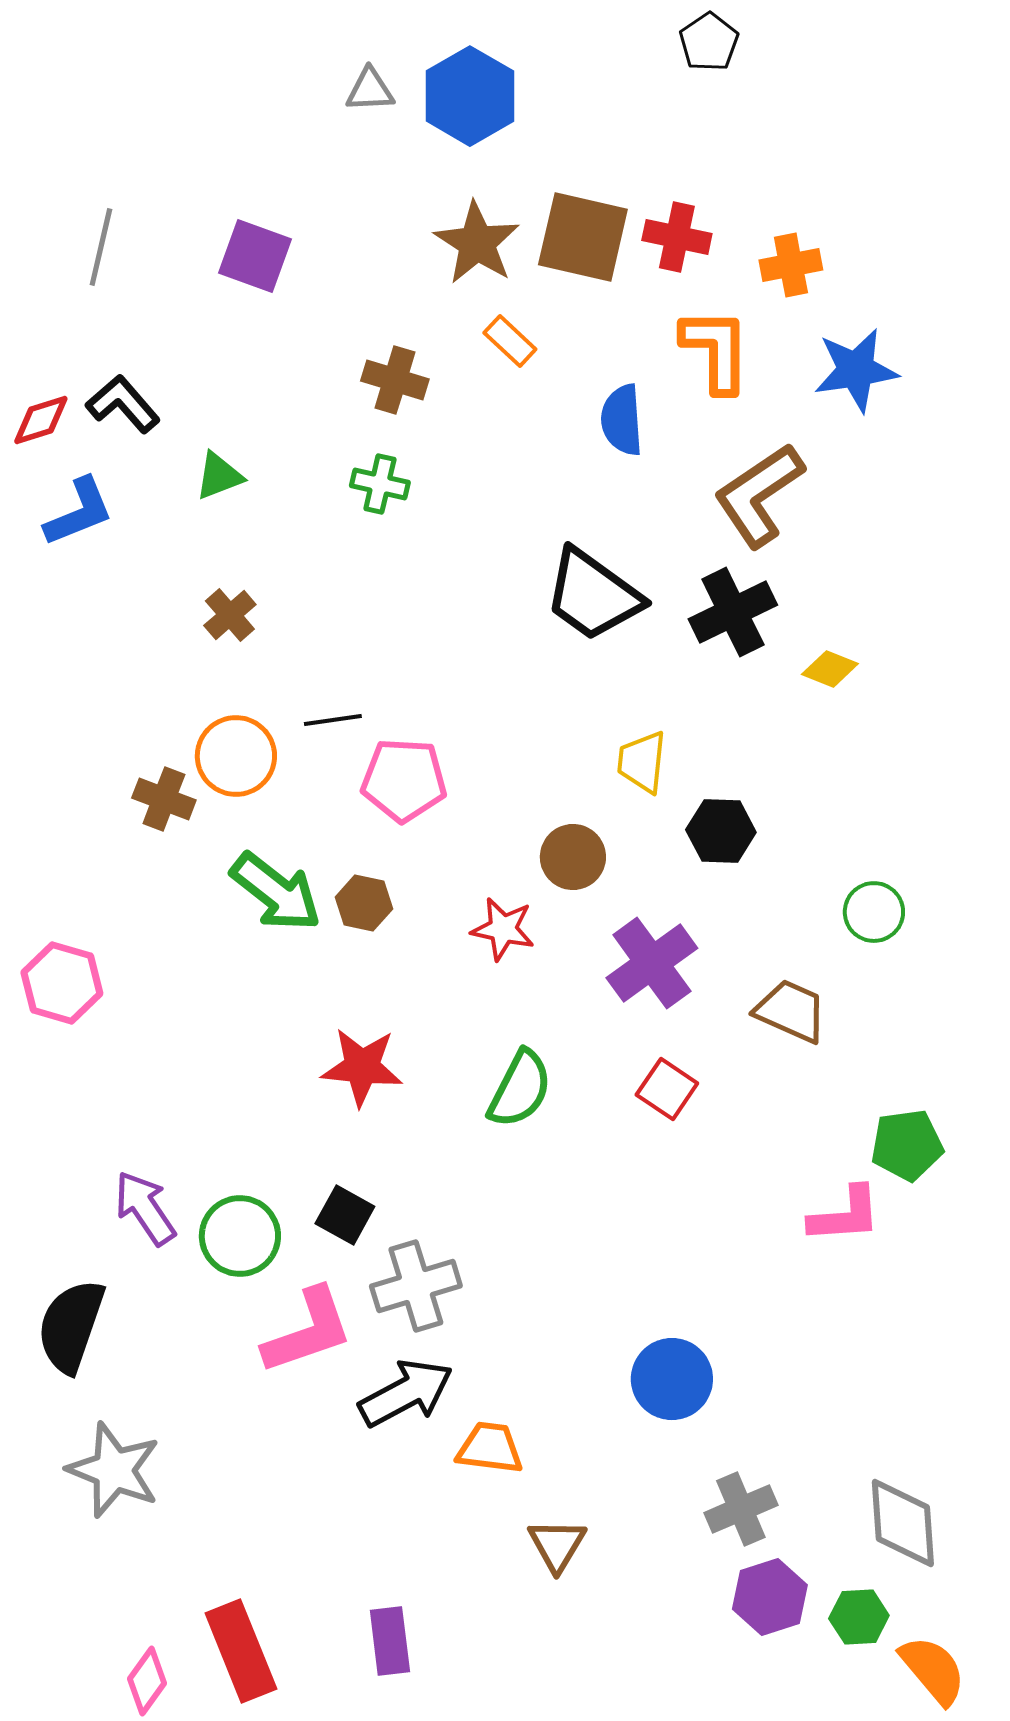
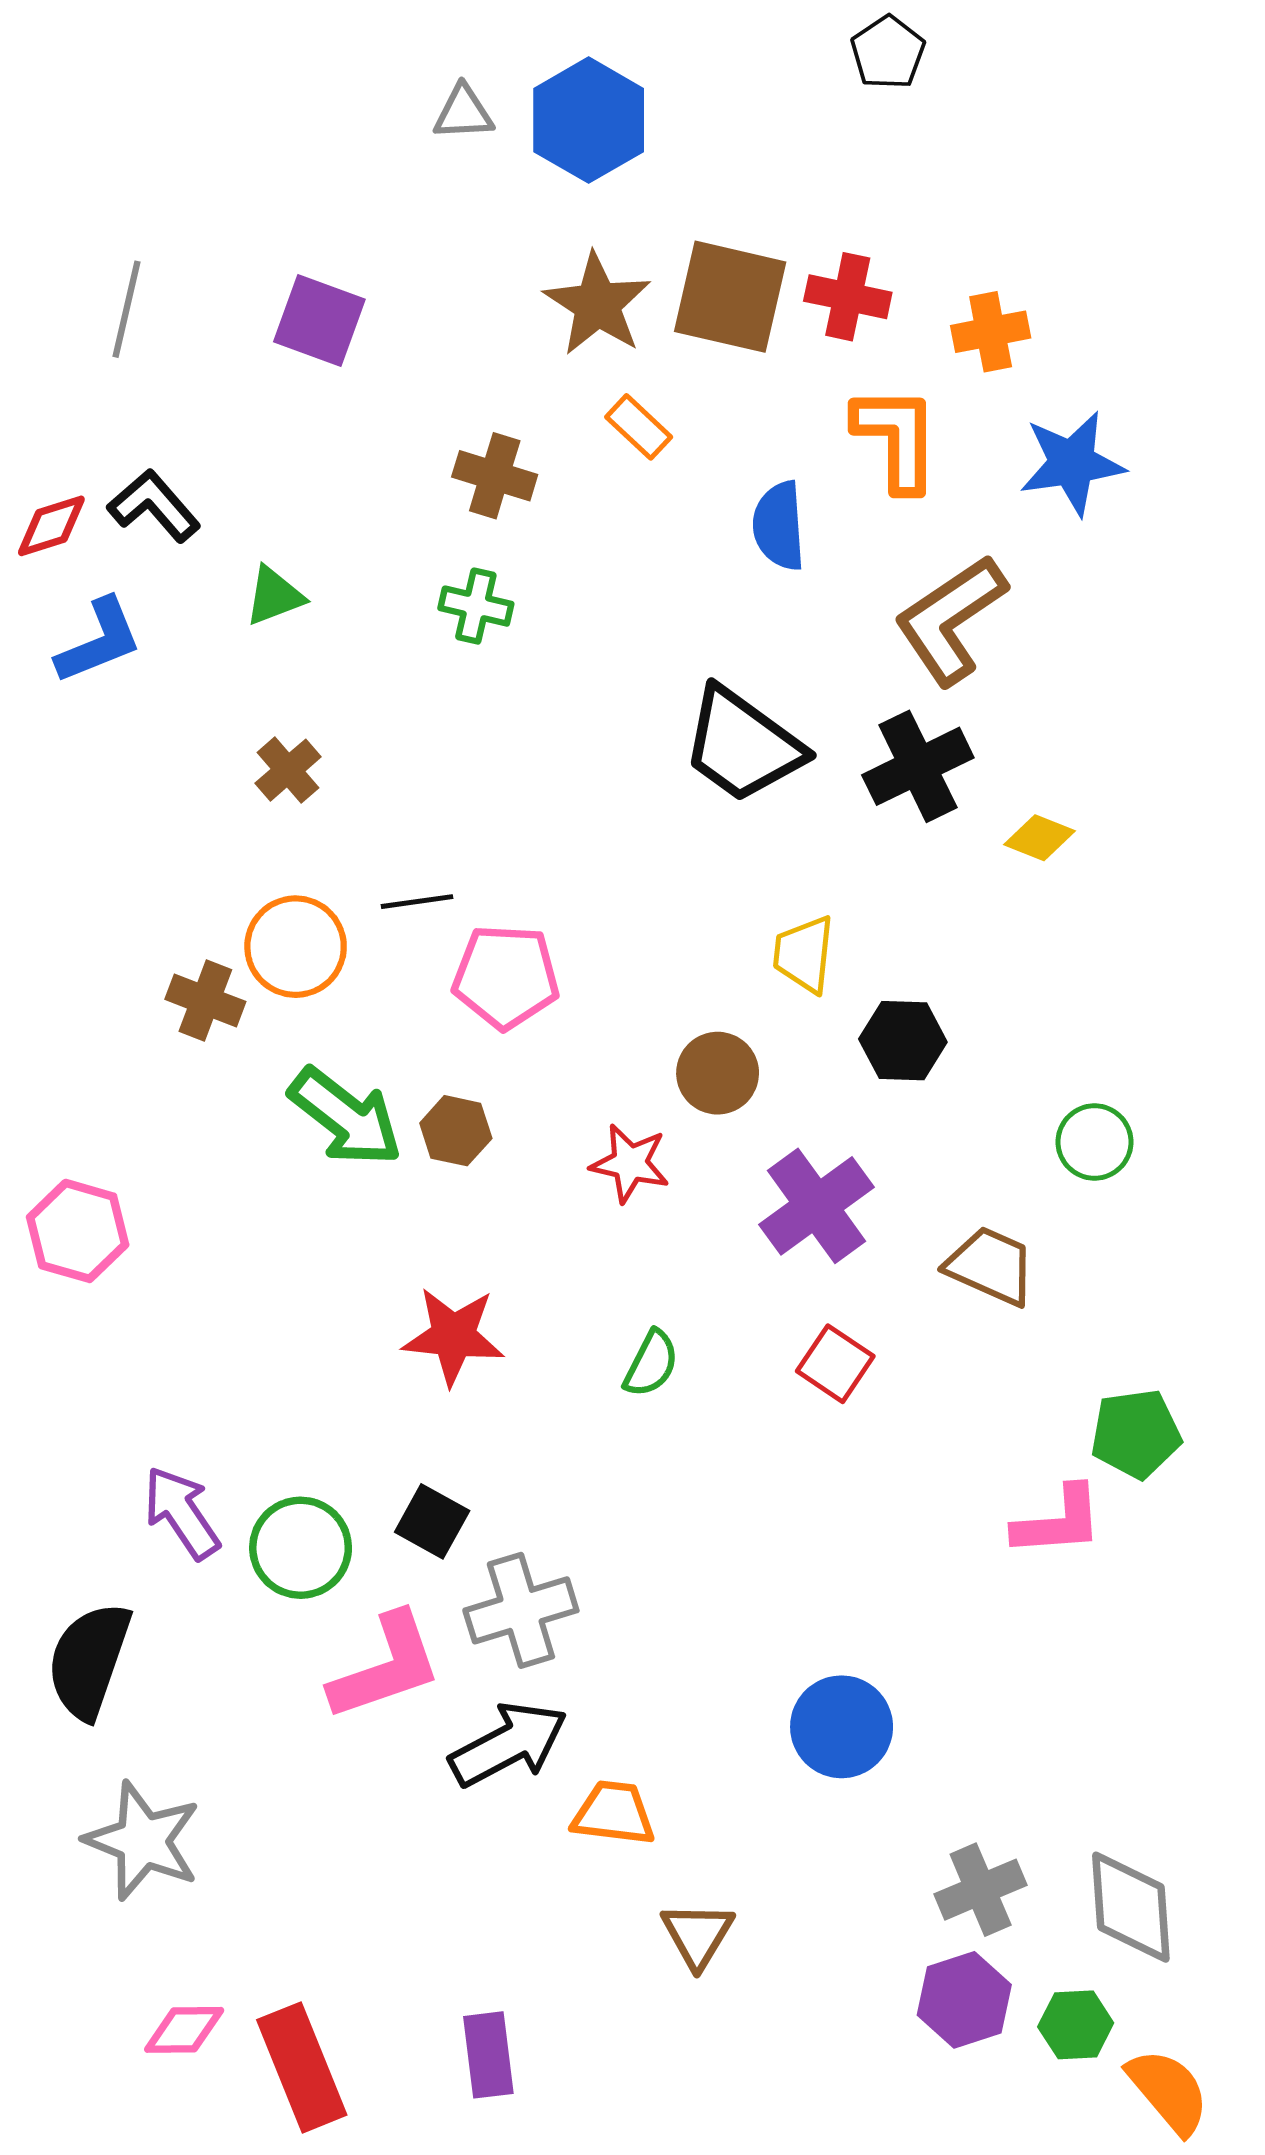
green semicircle: (520, 1089) -> (651, 1364), size x0.7
gray cross: (741, 1509) -> (981, 1890), moved
pink diamond: (147, 1681) -> (184, 2030), moved, turned 54

